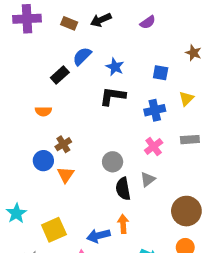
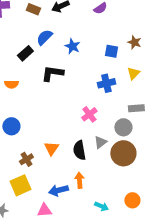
brown star: (193, 53) -> (134, 42), moved
black L-shape: (113, 96) -> (52, 73), moved
brown cross: (63, 144) -> (26, 159), moved
pink cross: (154, 147) -> (89, 114), moved
gray circle: (113, 162) -> (123, 127), moved
orange triangle: (66, 175) -> (51, 148), moved
brown circle: (186, 211) -> (123, 153), moved

